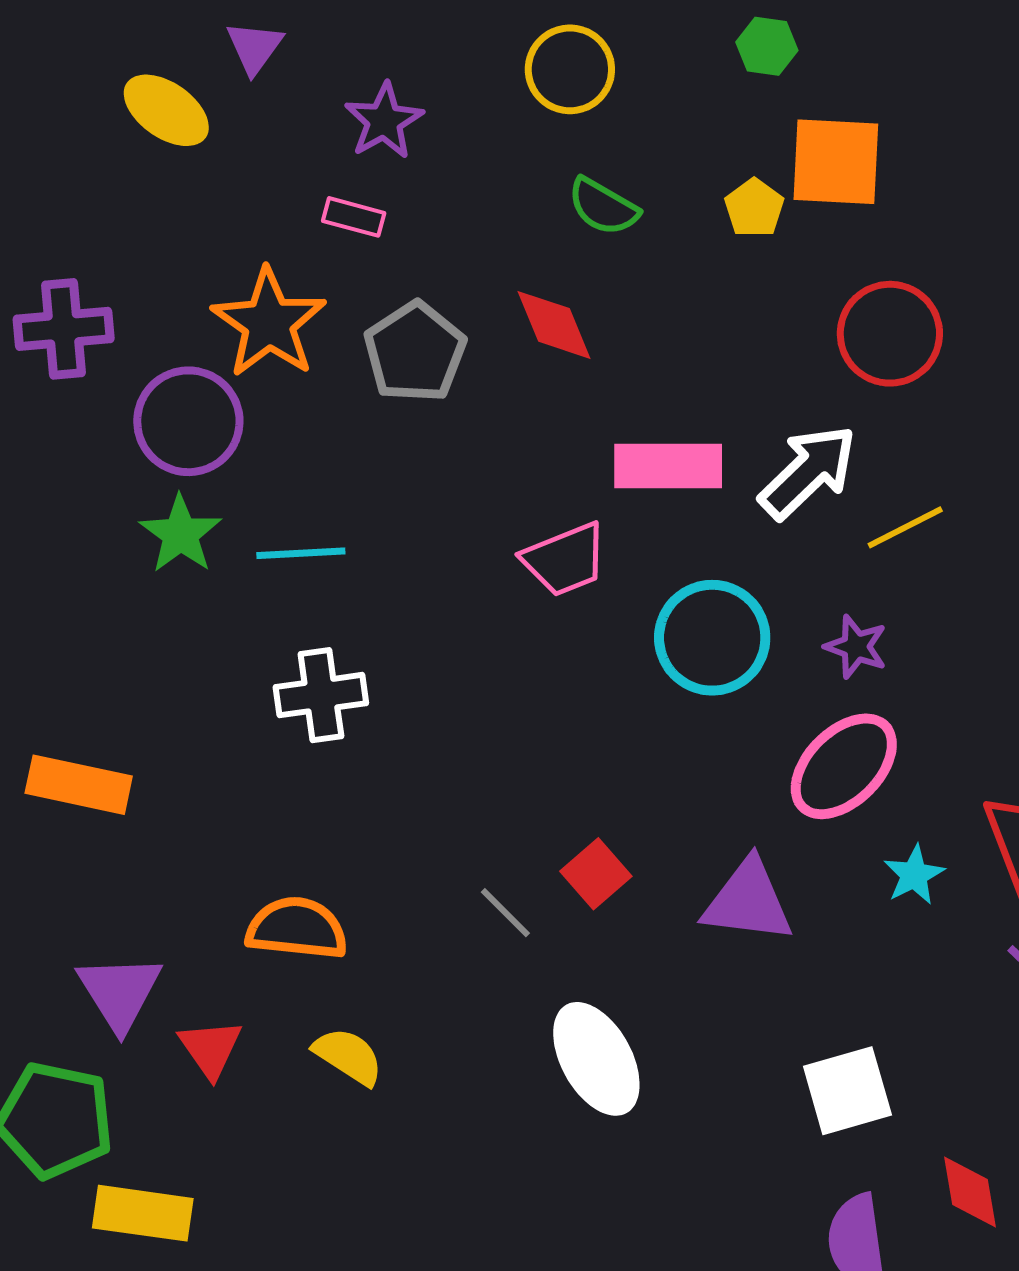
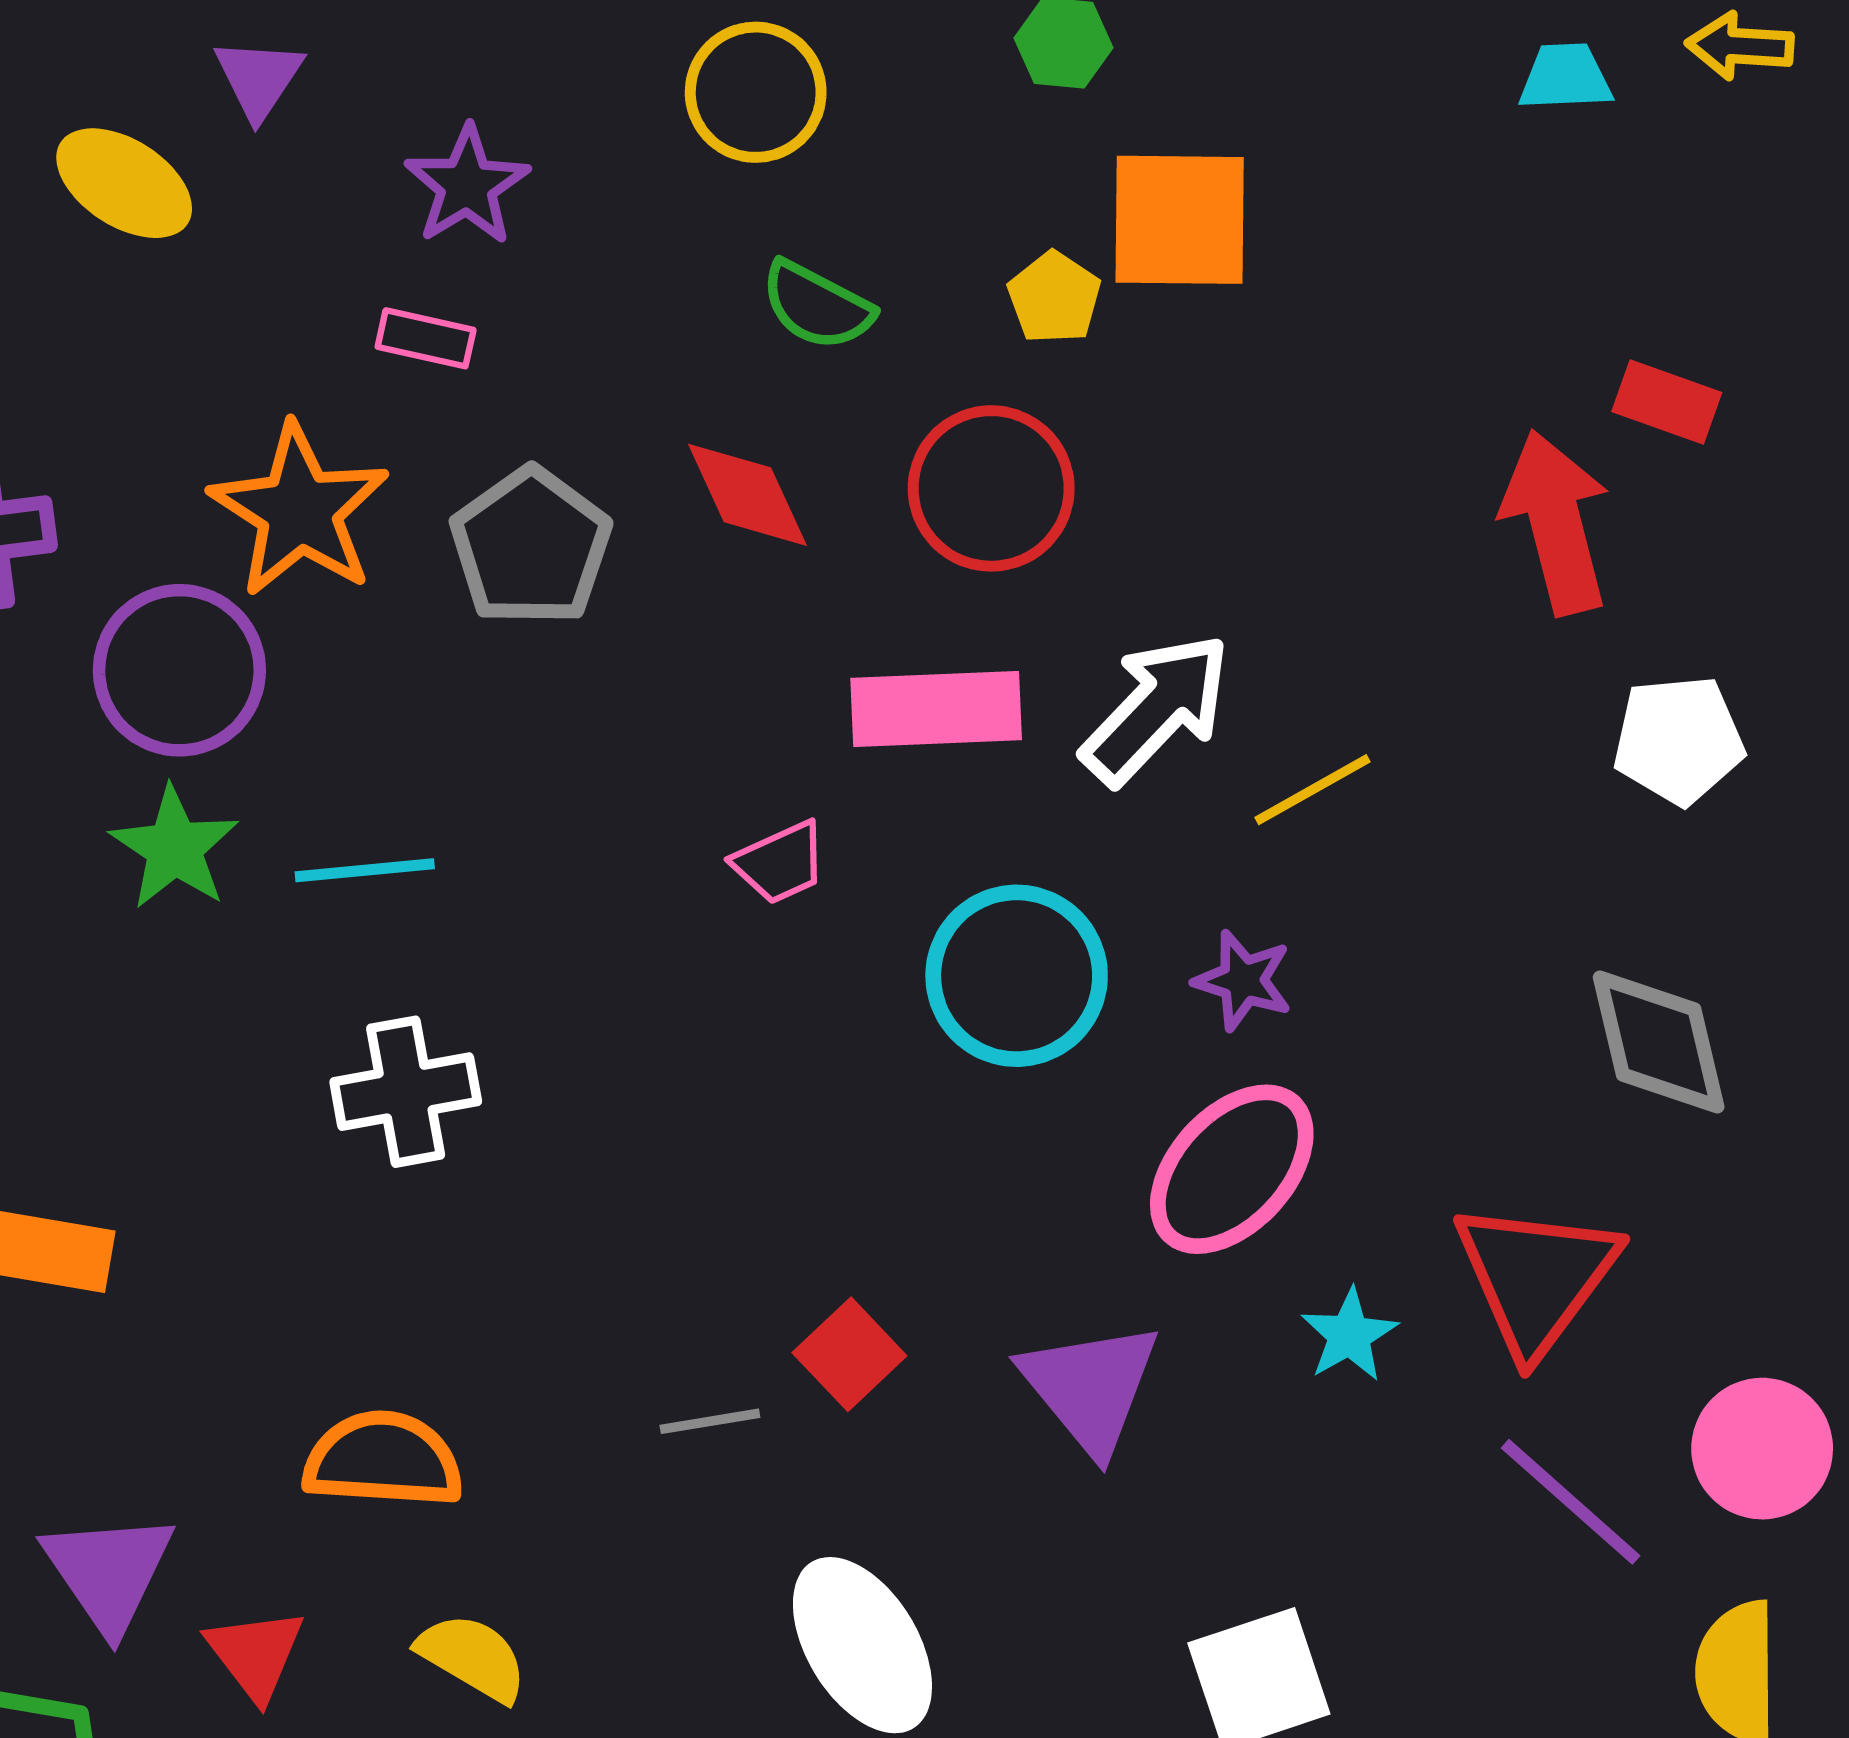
red circle: (890, 334) -> (991, 488), moved
pink trapezoid: (565, 559) -> (780, 863), size x0.7
purple triangle: (748, 901) -> (1090, 1387), turned 46
gray line: (505, 913) -> (710, 1421), turned -52

